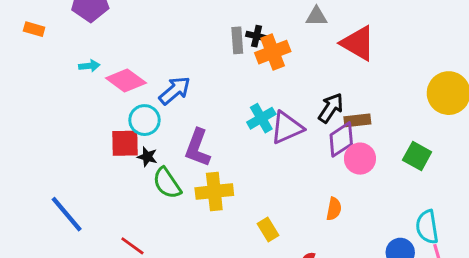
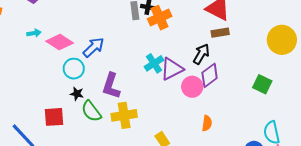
brown rectangle: (357, 120) -> (220, 33), moved
red square: (125, 143) -> (54, 117), moved
pink circle: (360, 159) -> (192, 87), moved

